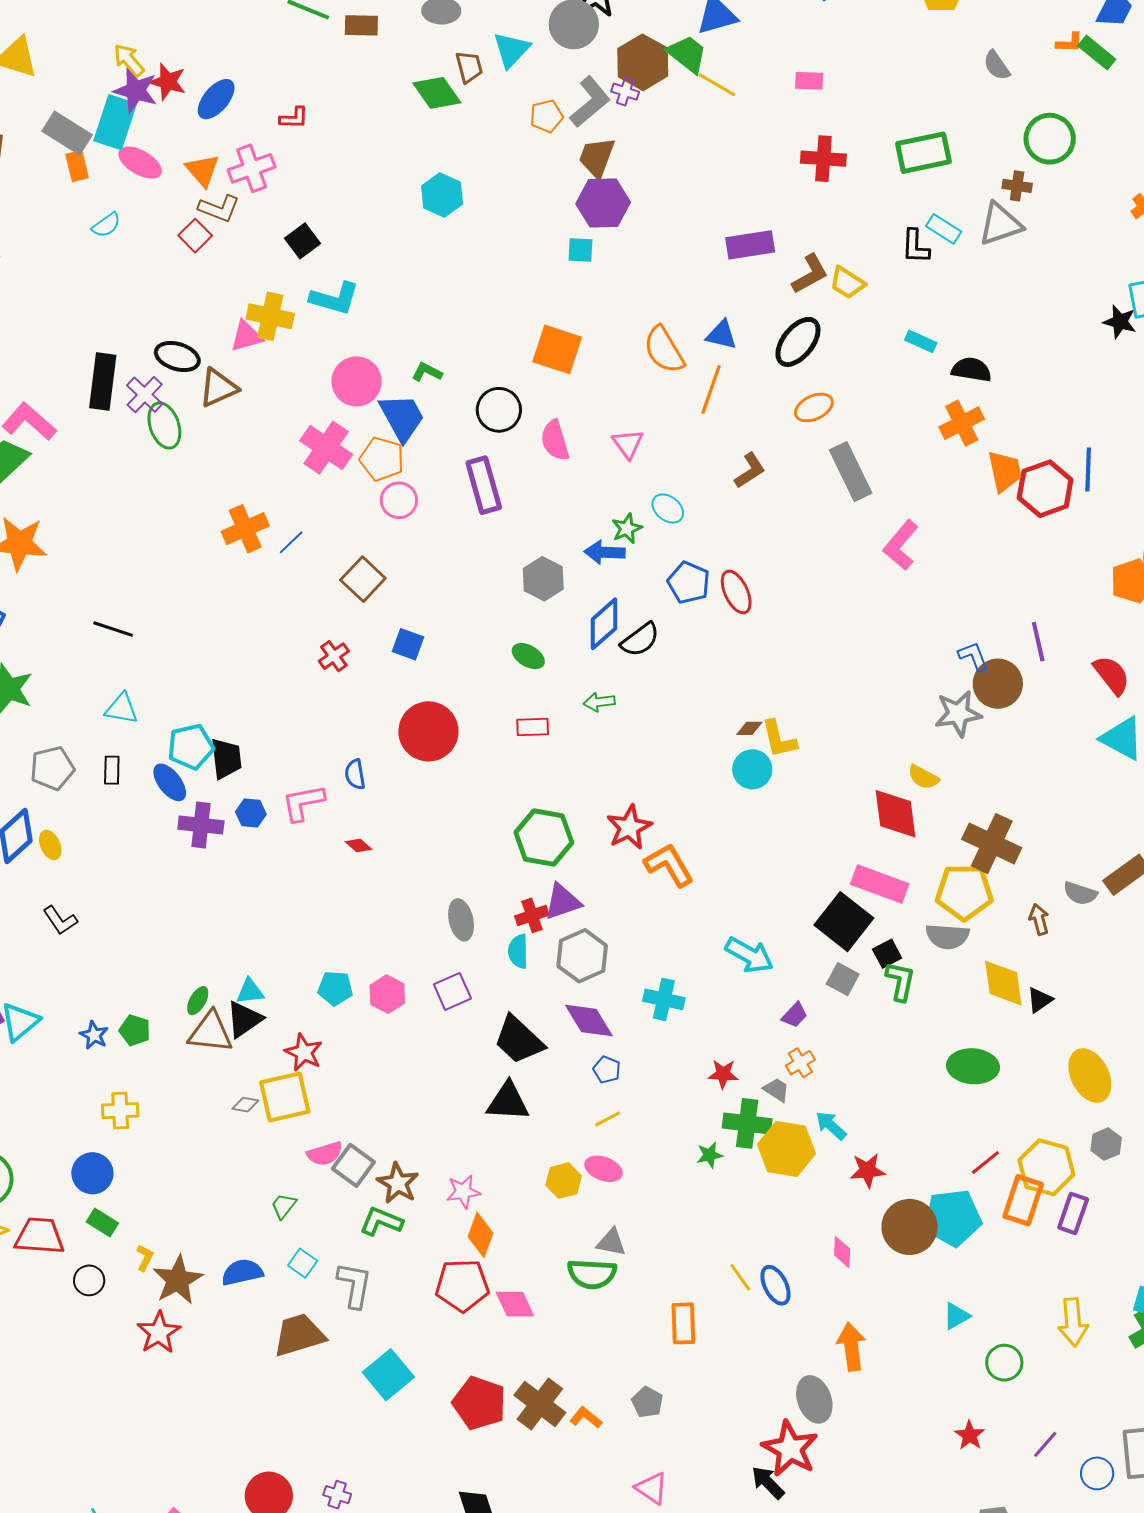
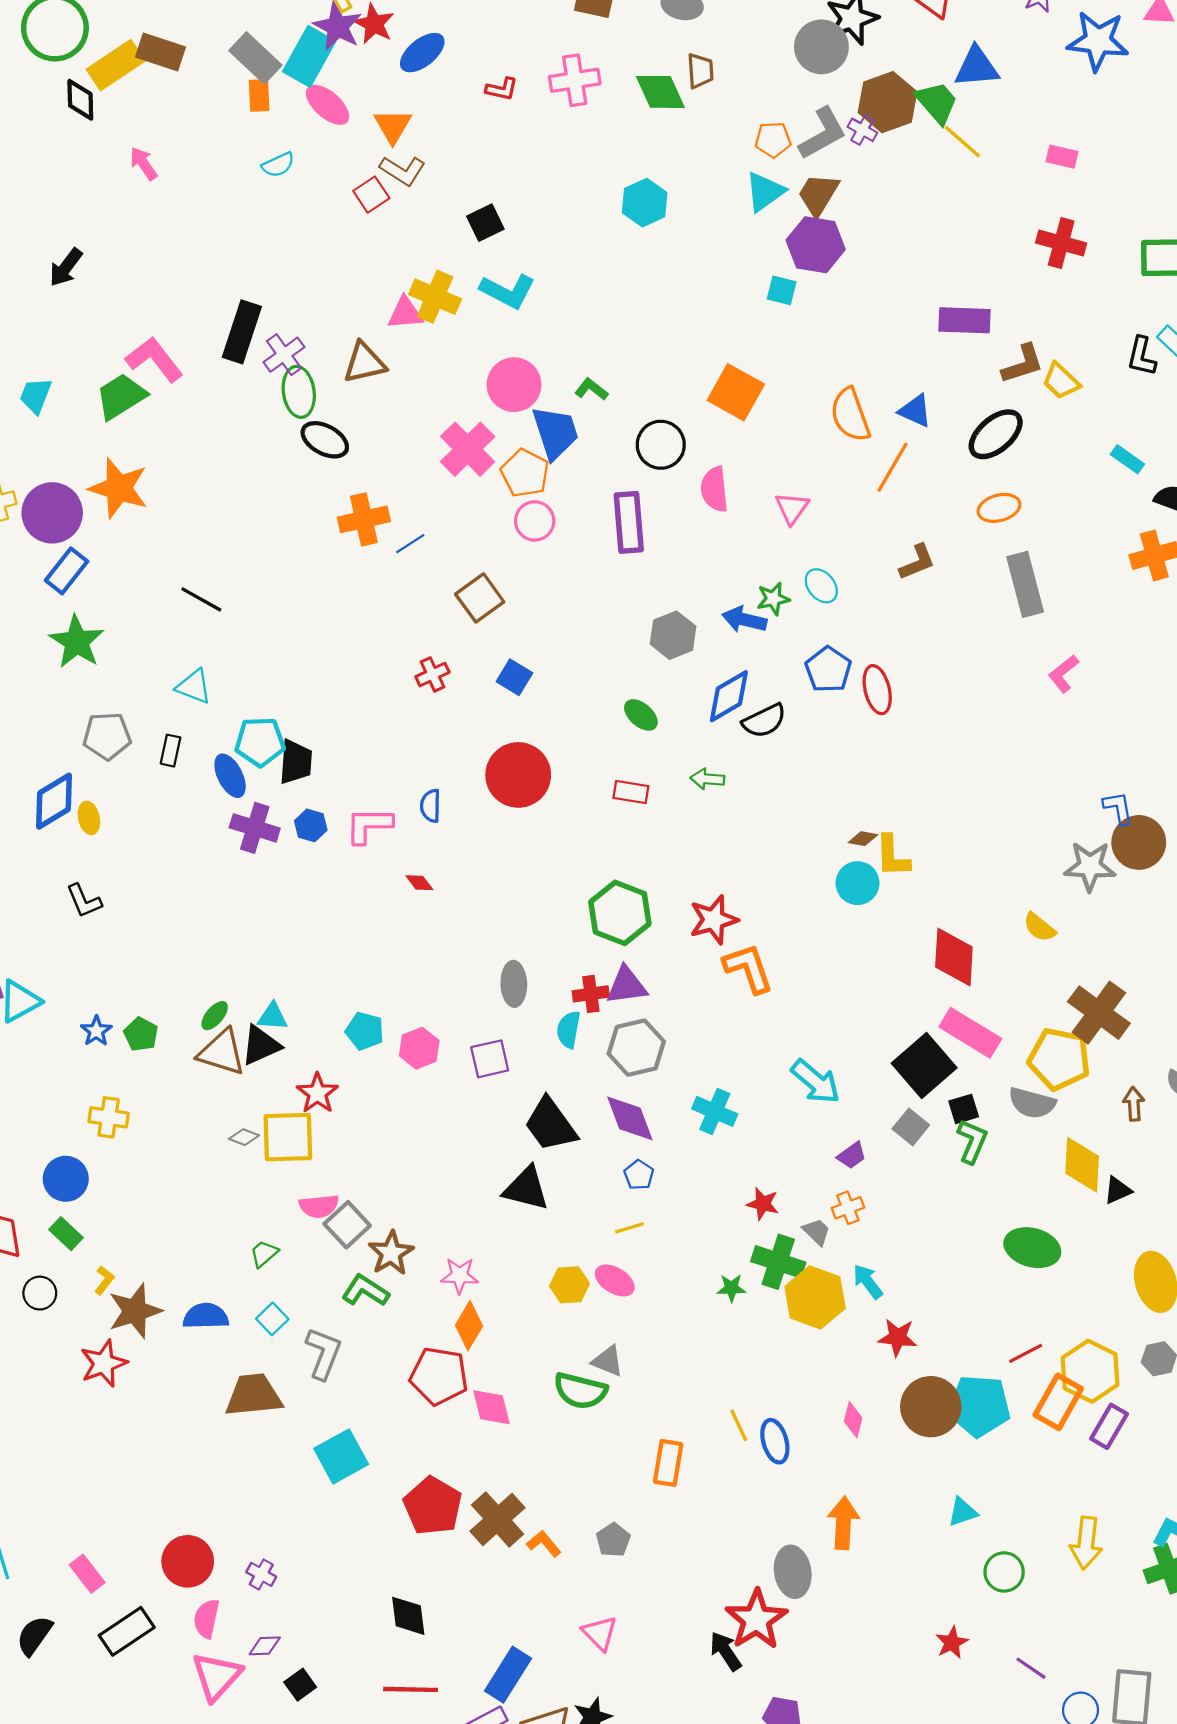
cyan triangle: (511, 50) -> (765, 192), moved
pink cross: (252, 168) -> (575, 80), moved
black ellipse: (177, 357) -> (325, 440), moved
pink L-shape: (901, 545) -> (1063, 674), size x0.7
red diamond: (896, 814) -> (954, 957), moved
purple line: (1045, 1444) -> (1031, 1668), turned 72

